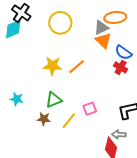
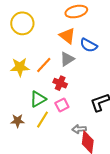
gray triangle: (101, 28) -> (67, 59), moved
red cross: (121, 67) -> (60, 83), moved
green triangle: (54, 100) -> (38, 99), moved
gray arrow: (119, 134) -> (79, 129), moved

